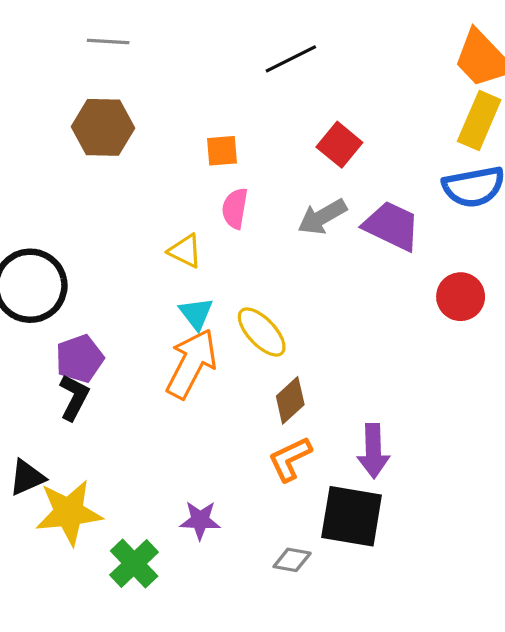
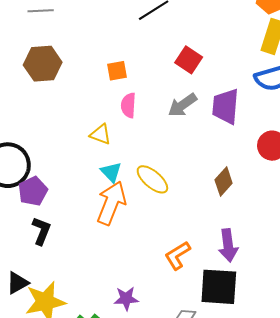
purple trapezoid: (392, 226) -> (226, 106), turned -105
purple pentagon: (80, 359) -> (33, 191), moved
brown diamond: (290, 400) -> (224, 182), moved

